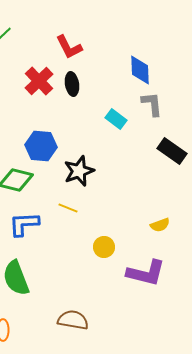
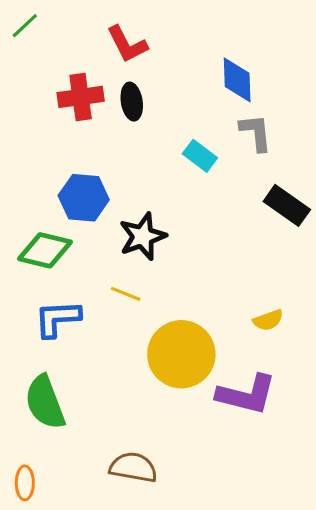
red cross: (39, 81) -> (81, 97), turned 36
yellow circle: (104, 247) -> (181, 354), size x2.0

